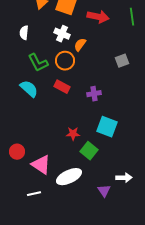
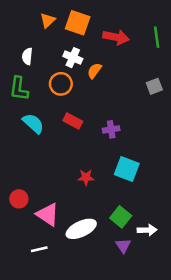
orange circle: (65, 61) -> (61, 84), moved
gray square: (122, 61) -> (154, 86), moved
green L-shape: (38, 63) -> (19, 89), moved, turned 35
green square: (89, 151) -> (121, 217), moved

